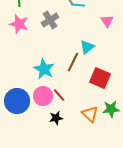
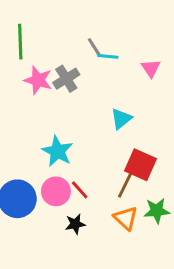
pink triangle: (107, 21) -> (151, 68), moved
pink star: (19, 24) -> (38, 80), moved
brown line: (73, 62) -> (126, 184), moved

